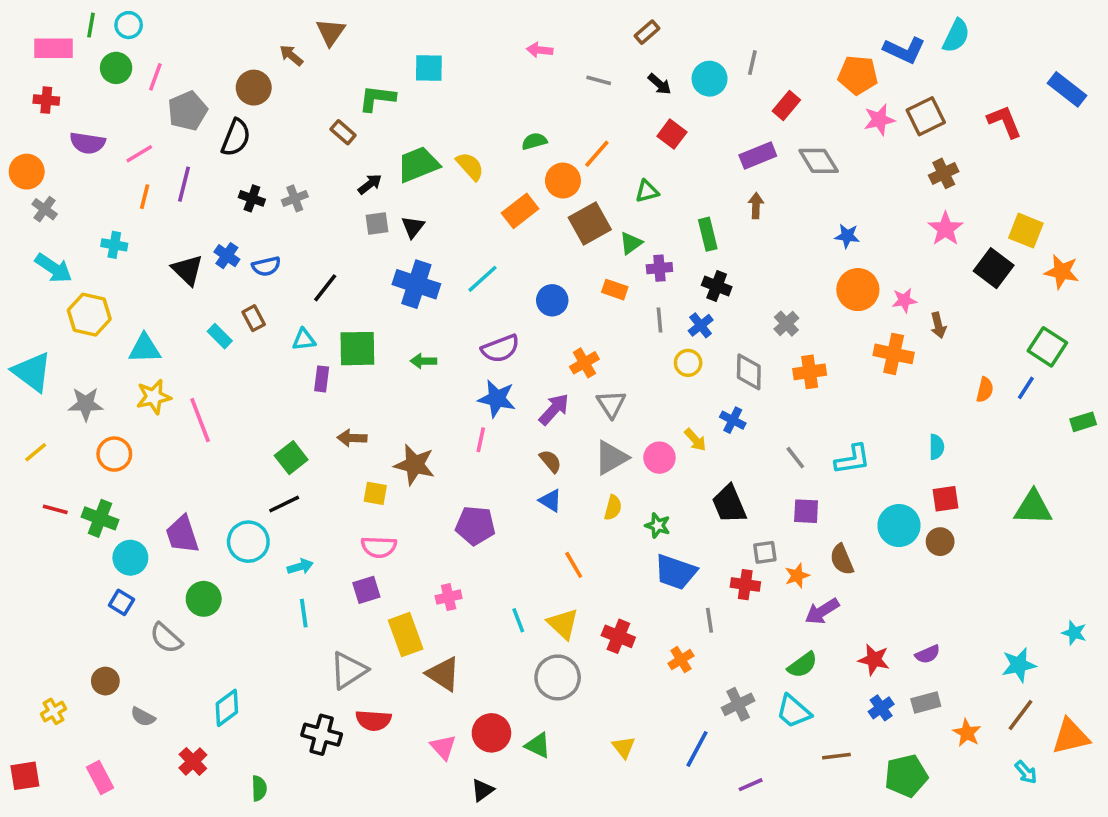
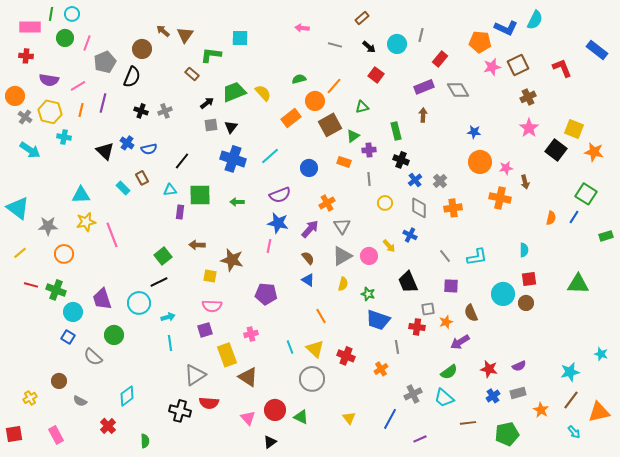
brown triangle: (331, 32) -> (185, 35), moved
yellow hexagon: (89, 315) -> (50, 112), moved
blue cross: (701, 325) -> (415, 180), moved

